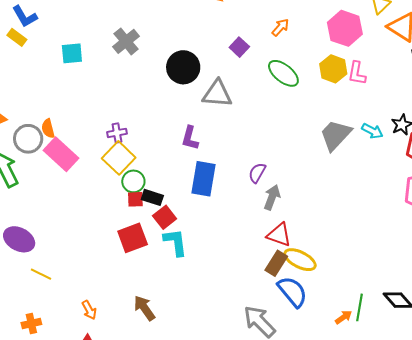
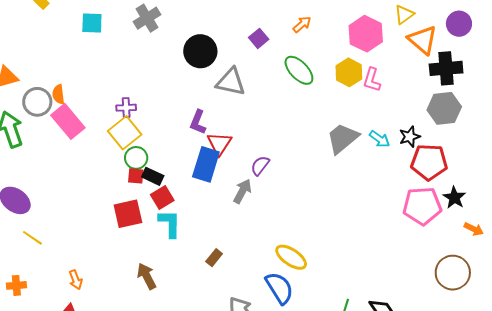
gray arrow: (272, 197) -> (242, 191), moved
red triangle: (279, 235) -> (219, 144), moved, turned 36
brown rectangle: (276, 263) -> (214, 258), moved, size x0.7
brown arrow: (144, 308) -> (147, 276), moved

